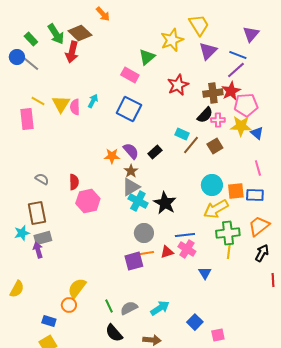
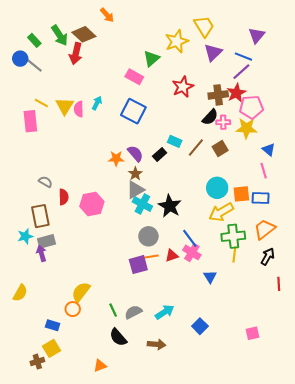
blue triangle: (257, 133) -> (269, 149), moved
cyan rectangle: (182, 134) -> (175, 141), moved
red semicircle: (74, 182) -> (64, 197), moved
blue line: (185, 235) -> (190, 238), turned 60
pink square: (218, 335) -> (252, 333), moved

